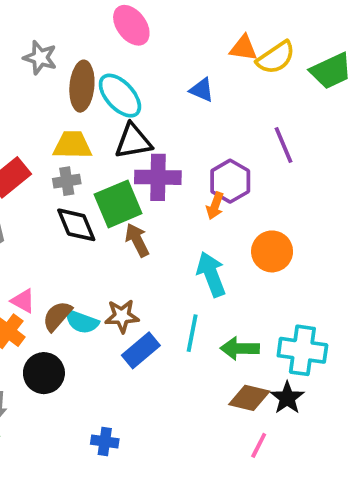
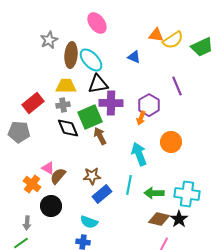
gray star: (40, 58) -> (49, 40), turned 30
pink triangle: (23, 301) -> (48, 168), moved
cyan semicircle: (82, 322) -> (89, 222), moved

